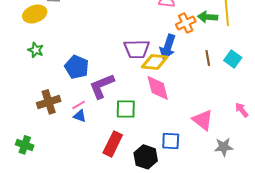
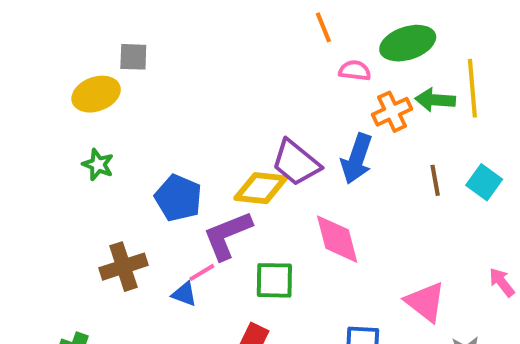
purple trapezoid: (137, 49) -> (296, 163), turned 40
yellow diamond: (155, 62) -> (261, 188), moved
pink line: (79, 105) -> (202, 272), moved

